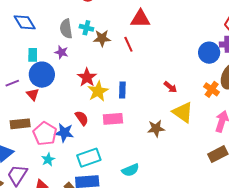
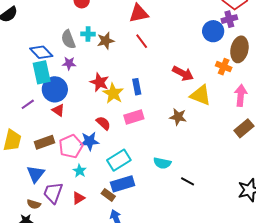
blue diamond: (25, 22) -> (41, 52), moved
red line: (128, 44) -> (142, 41), moved
cyan rectangle: (33, 55) -> (42, 72), size x1.6
red arrow: (170, 87) -> (183, 73), size x1.5
red triangle: (33, 94) -> (58, 110), moved
brown star: (156, 128) -> (178, 117), turned 30
pink pentagon: (45, 134) -> (71, 146), turned 30
cyan semicircle: (130, 170) -> (162, 163), turned 48

